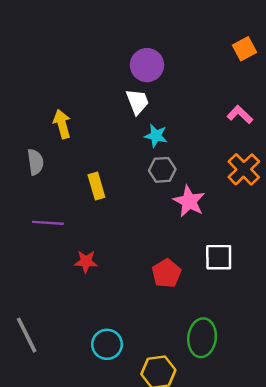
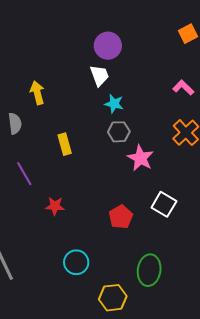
purple line: (48, 223) -> (24, 174), turned 55
white square: (219, 257) -> (164, 204), turned 30
cyan circle: (107, 344) -> (76, 262), moved

